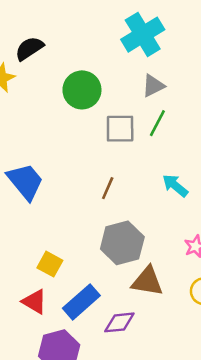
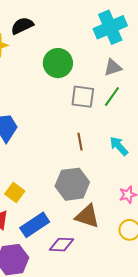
brown line: (108, 188) -> (80, 142), moved, turned -42

